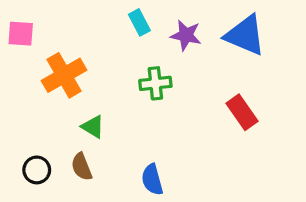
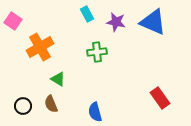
pink square: (21, 34) -> (13, 21), turned 30
red rectangle: (242, 112) -> (160, 98), moved

